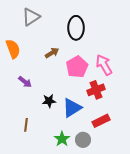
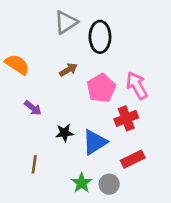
gray triangle: (31, 17) -> (66, 22), moved
orange semicircle: (13, 49) -> (17, 64), turned -36

